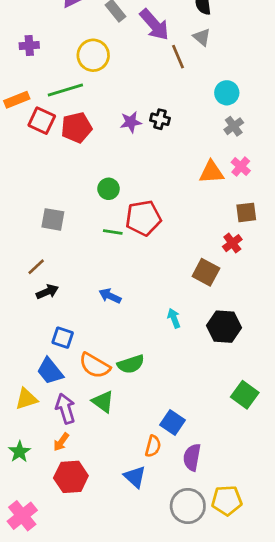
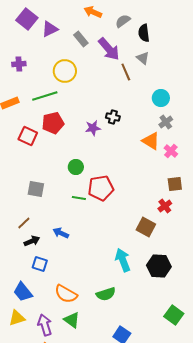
red square: (42, 121) -> (28, 136), moved
purple star: (131, 122) -> (93, 128), moved
orange triangle: (211, 172) -> (151, 141), moved, turned 36
blue arrow: (110, 296) -> (61, 233), moved
cyan arrow: (174, 318) -> (123, 260), size x1.6
blue square: (63, 338) -> (40, 264), moved
green semicircle: (131, 364) -> (106, 294), moved
blue trapezoid: (50, 371) -> (23, 292), moved

